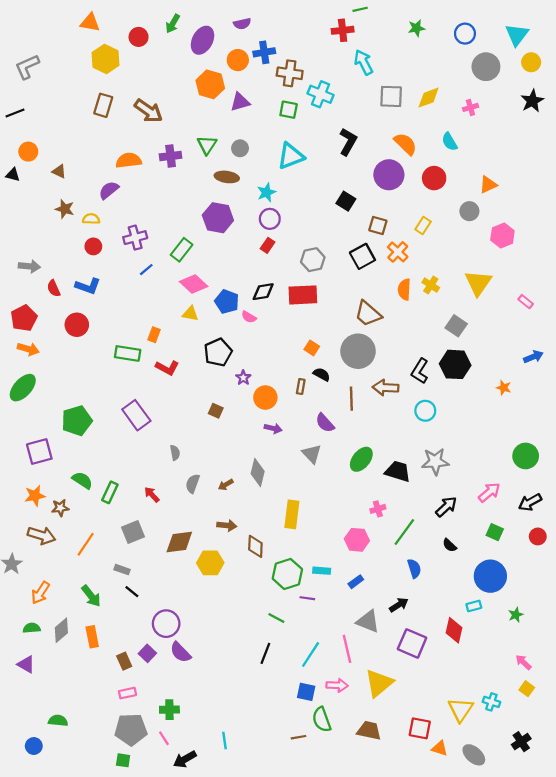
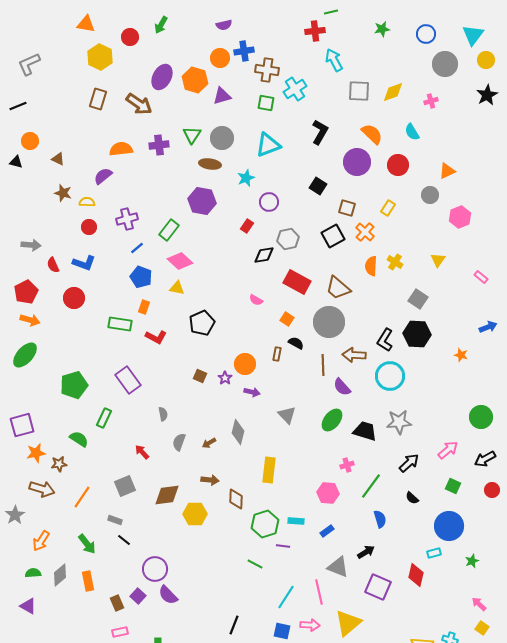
purple ellipse: (203, 40) -> (162, 77), moved
cyan cross: (321, 94) -> (295, 89), turned 35
gray circle: (240, 148) -> (222, 138), size x1.5
purple circle: (270, 219) -> (269, 202), moved
yellow triangle: (478, 283) -> (438, 260), size x0.6
black diamond: (263, 292) -> (264, 255), moved
red rectangle: (303, 295) -> (297, 282), moved, turned 32
blue pentagon: (227, 302) -> (141, 277), moved
pink semicircle: (249, 317) -> (256, 300), moved
purple star: (243, 378) -> (225, 378), moved
cyan circle: (425, 411) -> (390, 376), size x1.5
purple semicircle: (325, 423) -> (342, 387), moved
purple square: (39, 452) -> (22, 425), moved
green rectangle: (110, 492) -> (104, 418), moved
black line: (265, 653) -> (234, 625), moved

